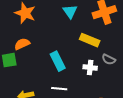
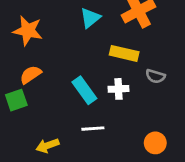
cyan triangle: (70, 11) -> (90, 18), turned 35
white cross: (90, 67) -> (118, 89), moved

